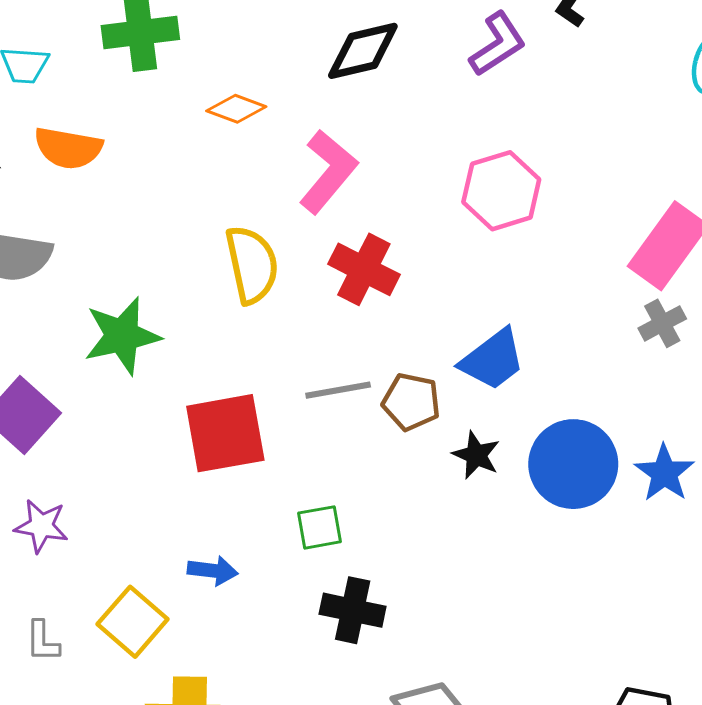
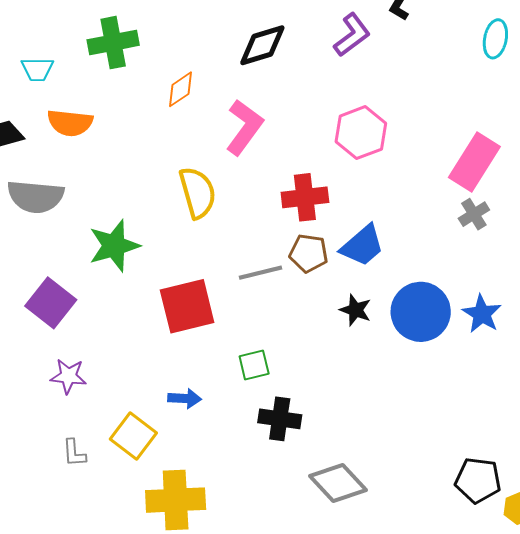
orange diamond: (236, 109) -> (180, 89), turned -51
red cross: (364, 269) -> (305, 197), moved, turned -30
brown pentagon: (411, 402) -> (309, 253), moved

